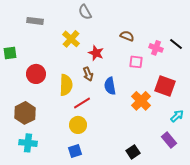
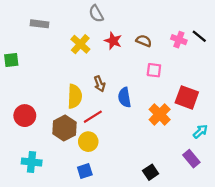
black line: (176, 44) -> (199, 36), moved
pink cross: (156, 48) -> (179, 40), moved
red star: (96, 53) -> (113, 41), moved
red circle: (36, 74) -> (25, 116), moved
brown hexagon: (25, 113) -> (64, 128), moved

